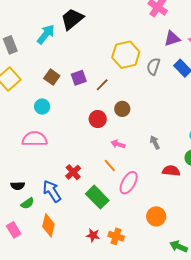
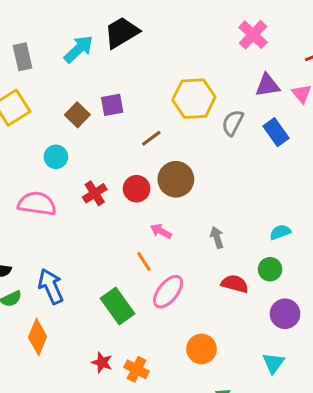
purple square: (79, 78) -> (112, 105), moved
brown circle: (122, 109) -> (176, 179), size x1.5
red cross: (73, 172) -> (95, 193), moved

